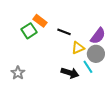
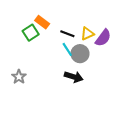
yellow triangle: (78, 48) -> (87, 34), moved
gray circle: (96, 54) -> (80, 54), moved
cyan line: (88, 67) -> (67, 49), moved

